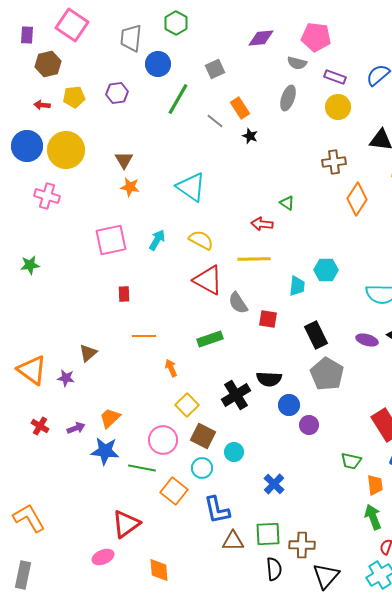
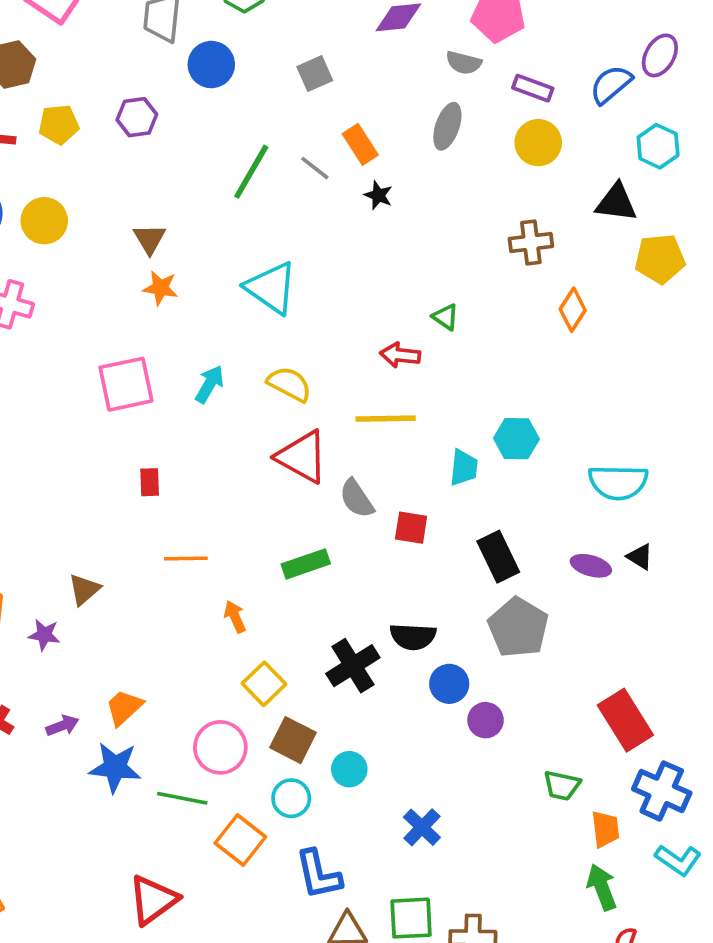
green line: (178, 99) -> (251, 172), moved
yellow circle: (66, 150) -> (44, 221), size x0.7
orange diamond: (357, 199) -> (573, 310), size x0.7

